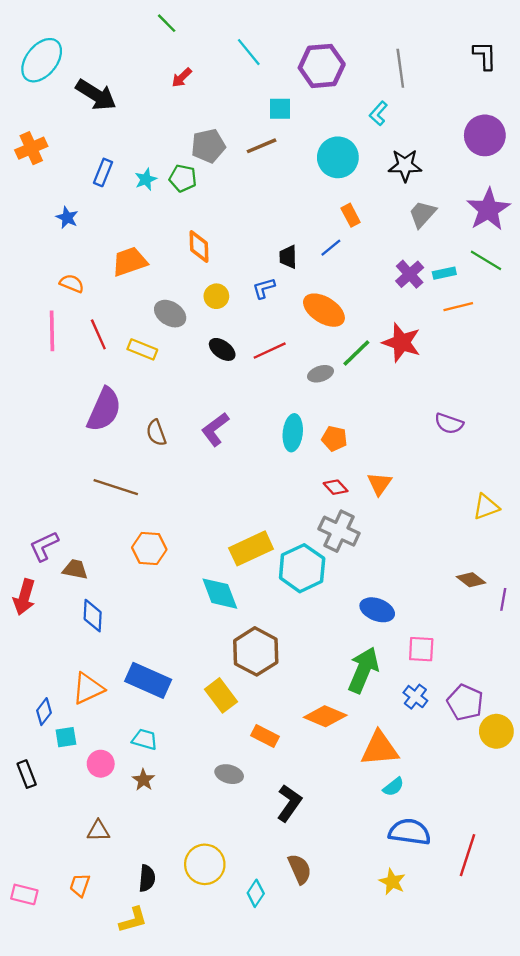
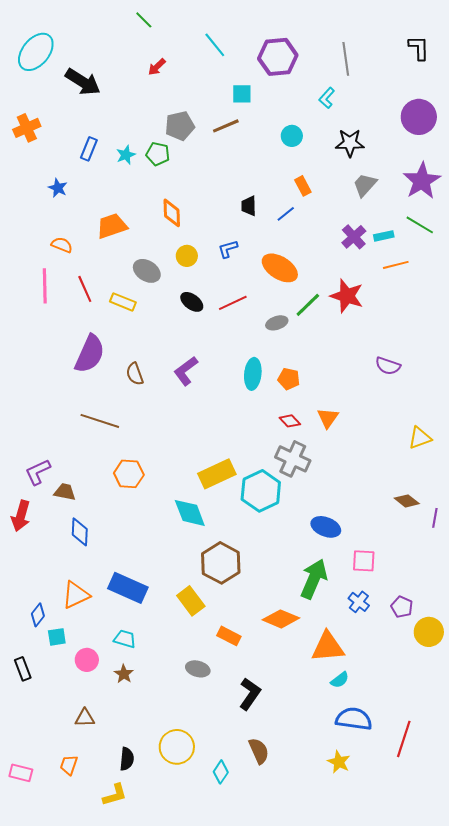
cyan circle: (338, 157) -> (292, 136), size x0.6
black trapezoid: (288, 257) -> (249, 206), moved
purple pentagon: (465, 702) -> (402, 607), size x0.7

